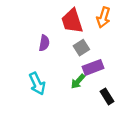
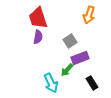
red trapezoid: (72, 21) -> (38, 18), moved
cyan arrow: (37, 84) -> (51, 83), moved

